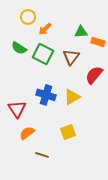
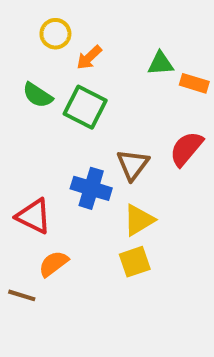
brown triangle: (71, 57) -> (133, 165), moved
yellow triangle: (72, 97) -> (139, 220), moved
red triangle: (17, 109) -> (34, 216), turned -30
brown line: (42, 155) -> (22, 295), moved

